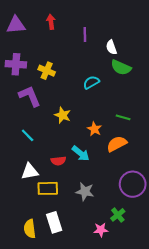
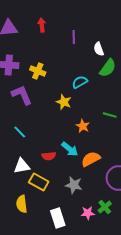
green semicircle: (121, 67) -> (108, 68), turned -78
yellow star: (63, 115) -> (64, 102), moved
orange semicircle: (117, 144) -> (91, 159), moved
yellow rectangle: (48, 188) -> (39, 182), turned 30
white rectangle: (54, 222) -> (58, 218), moved
yellow semicircle: (30, 229) -> (22, 204), moved
pink star: (101, 230) -> (88, 213), moved

